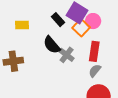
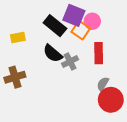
black rectangle: (58, 20) -> (55, 26), size x1.5
gray cross: (67, 55) -> (70, 62), turned 35
gray semicircle: (95, 71) -> (103, 84), moved

